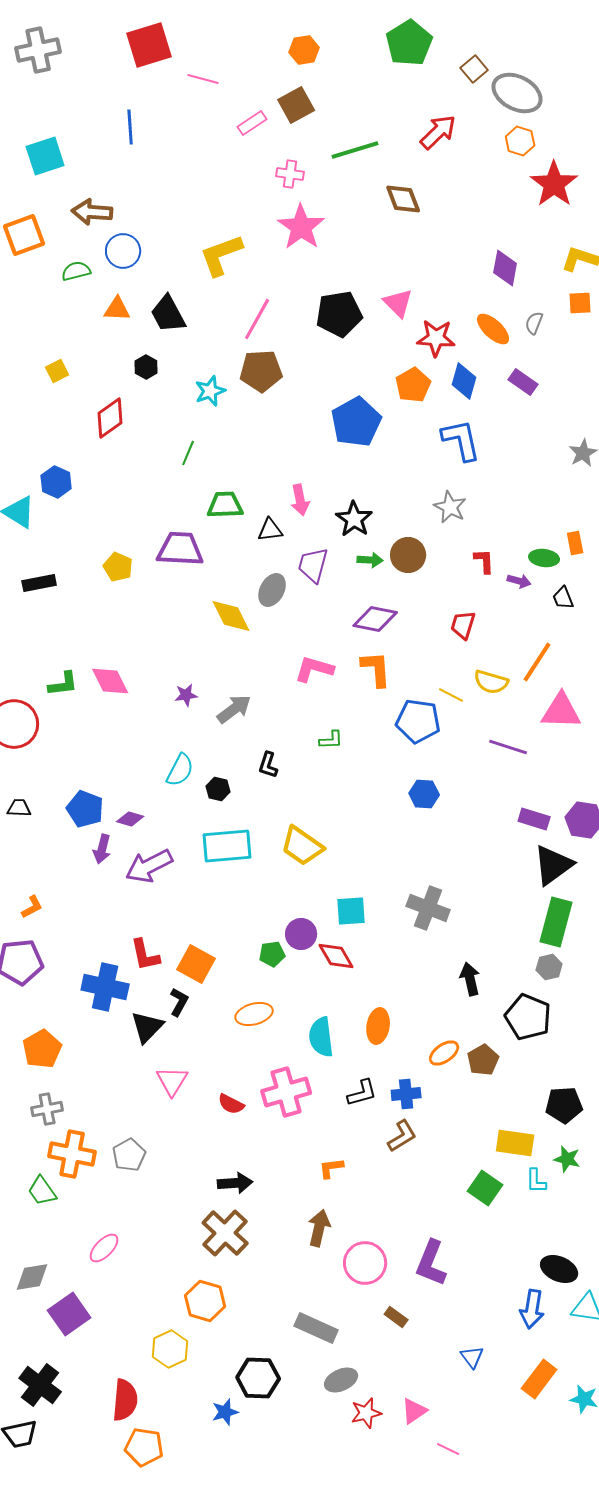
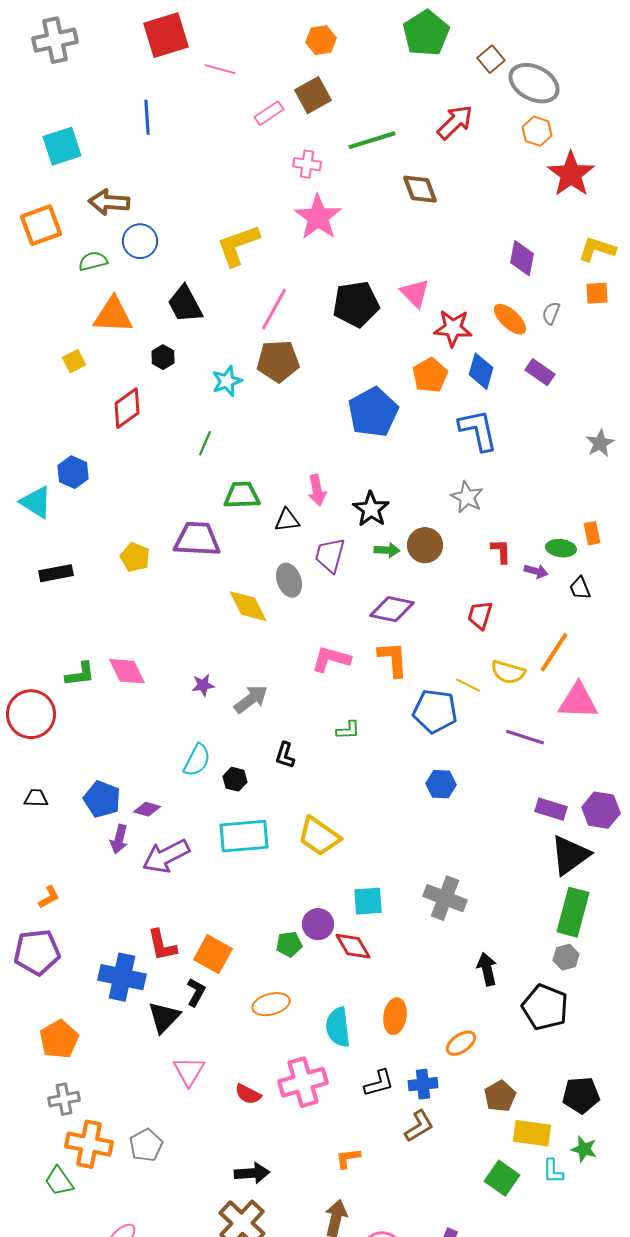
orange triangle: (117, 309) -> (113, 315), moved, size x1.5
gray ellipse: (272, 590) -> (289, 580), turned -48
brown pentagon: (483, 1060) -> (500, 1096), moved

